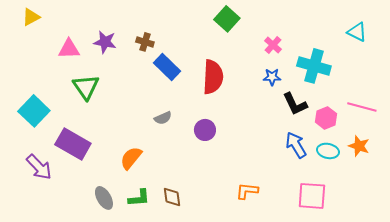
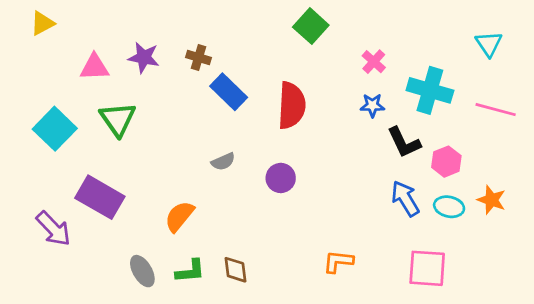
cyan triangle: (357, 32) -> (489, 44), turned 30
pink line: (362, 107) -> (496, 110), moved
cyan square: (34, 111) -> (55, 129), moved

